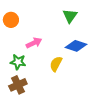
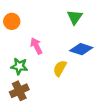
pink arrow: (34, 43) -> (36, 46), turned -91

